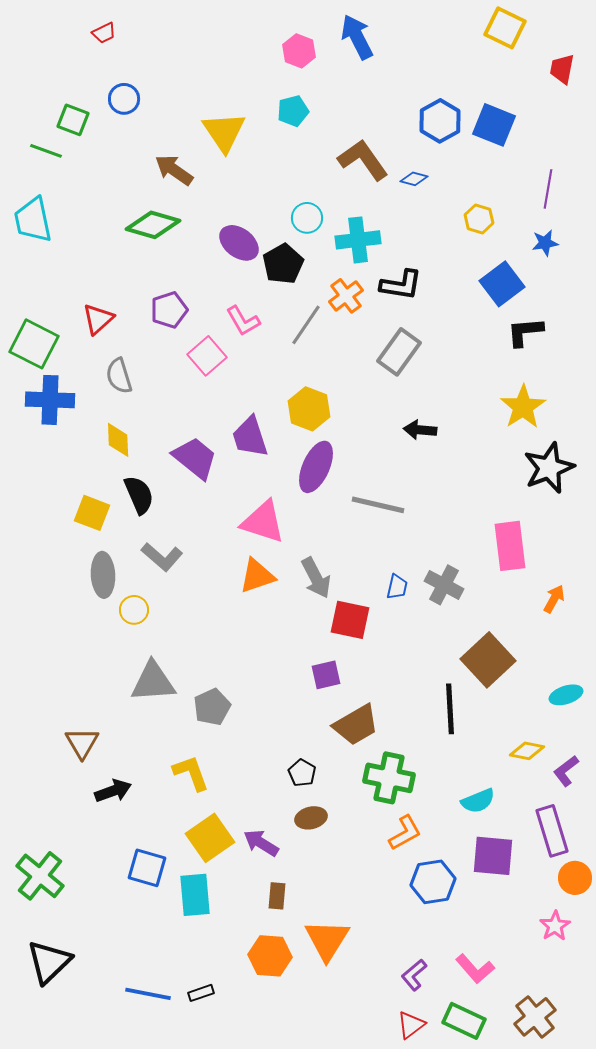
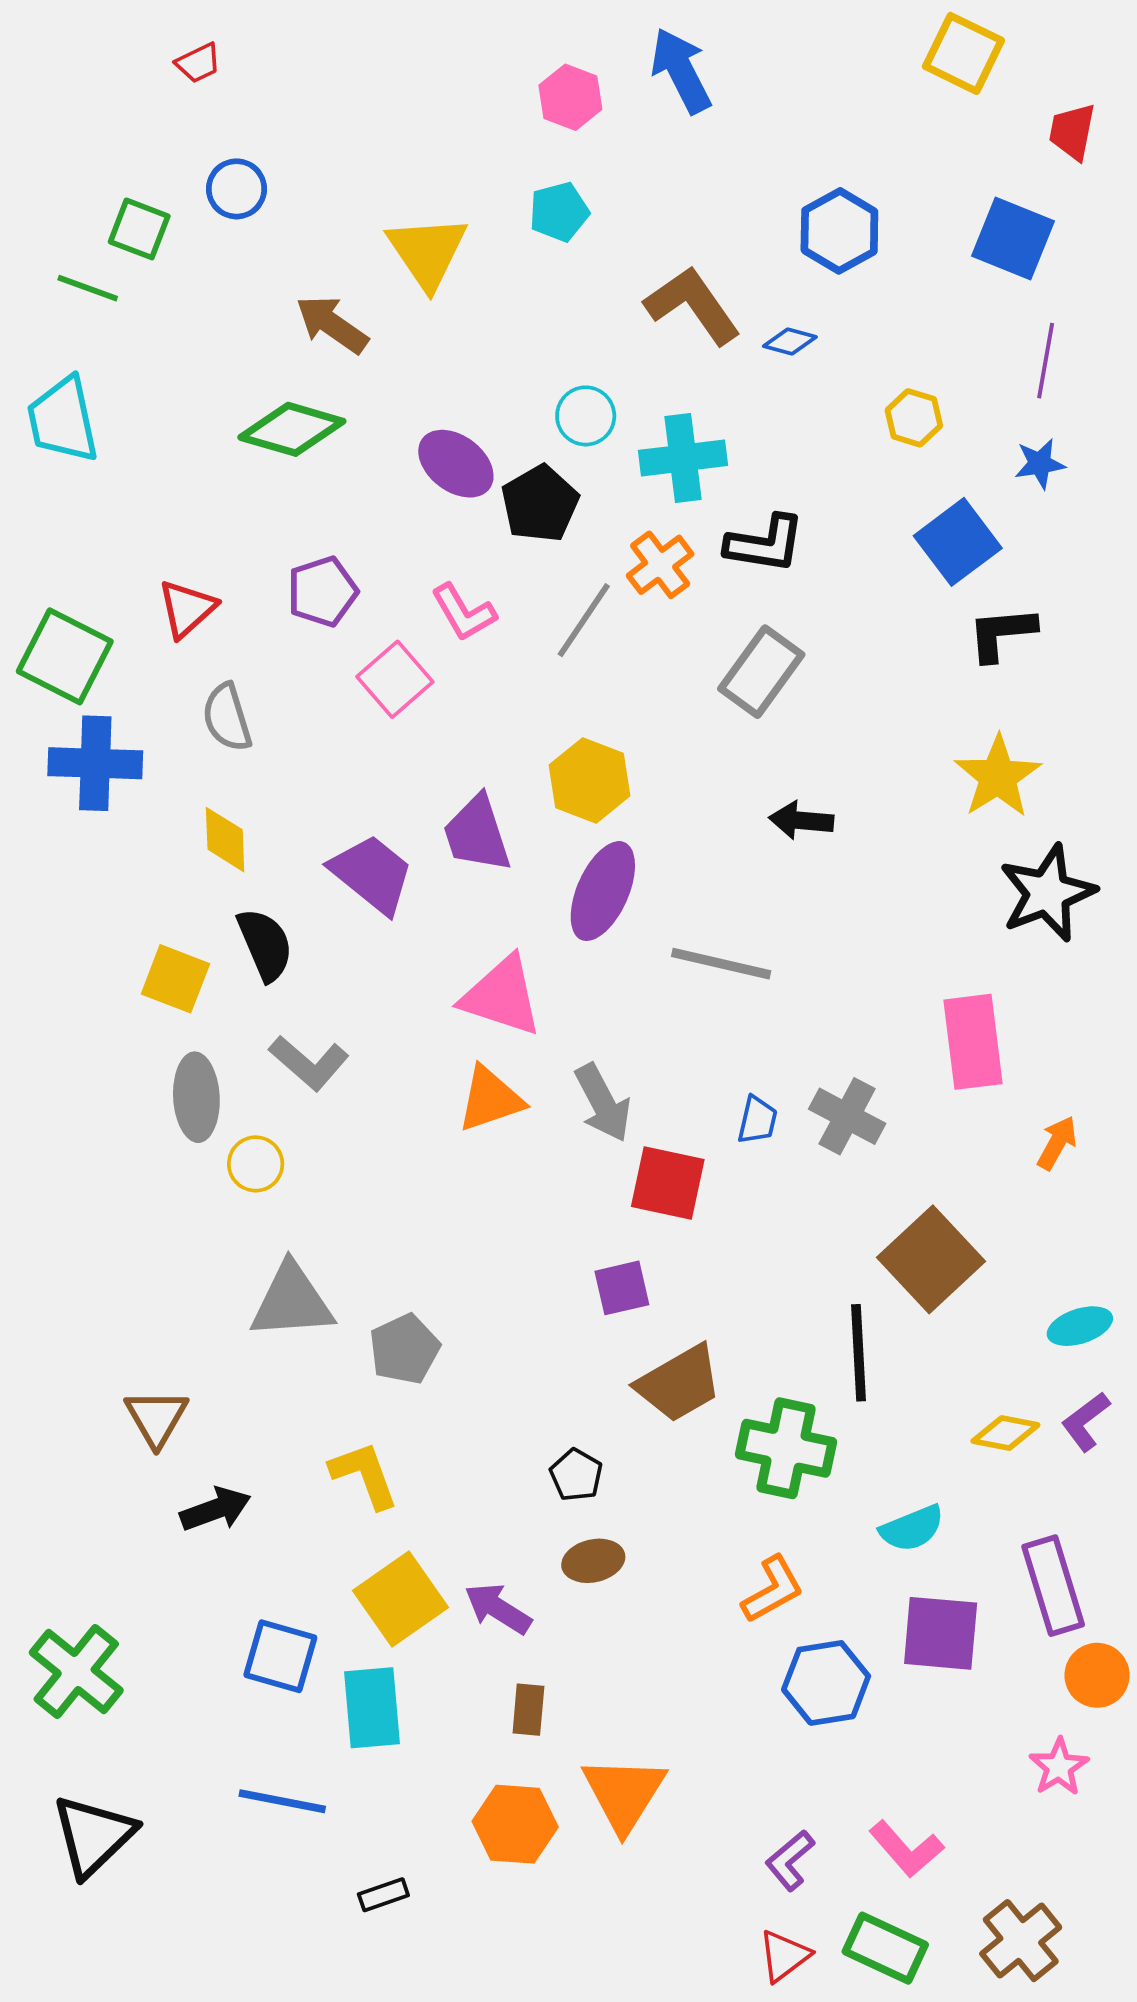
blue square: (494, 125) -> (1013, 239), moved
purple L-shape: (566, 771) -> (1086, 1422), moved
green cross: (389, 778) -> (786, 1448), moved
blue line: (148, 994) -> (282, 1801), moved

